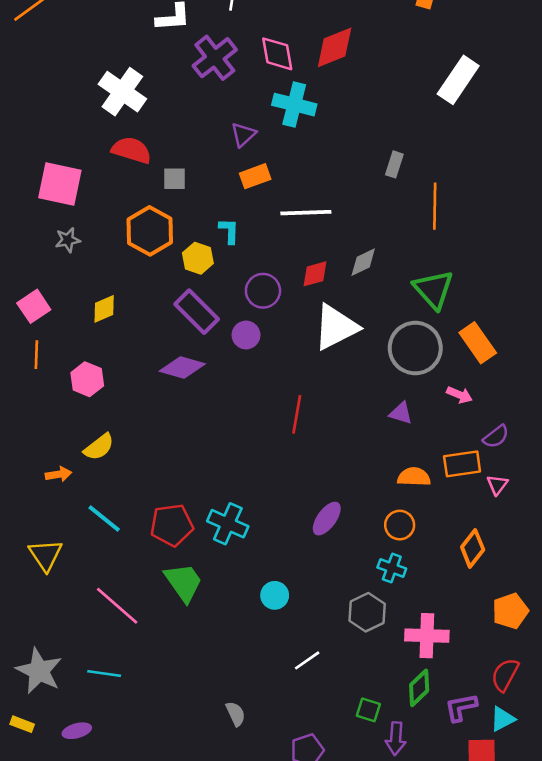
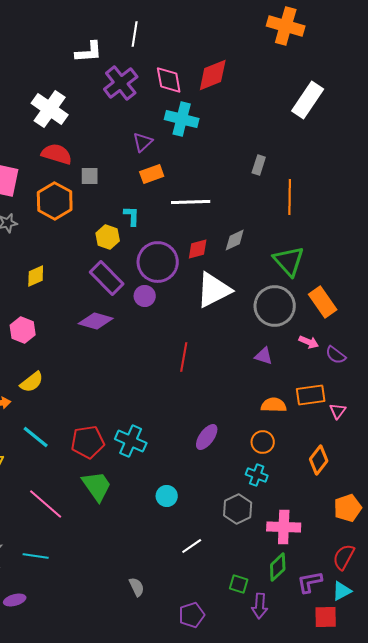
orange hexagon: (150, 231) -> (55, 201), moved
purple circle: (263, 291) -> (158, 262), size x1.5
purple semicircle: (496, 437) -> (336, 355), moved, turned 75

